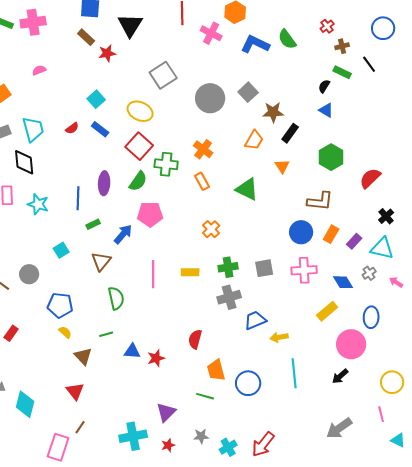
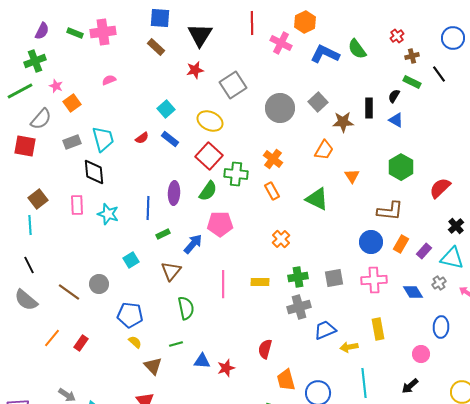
red star: (107, 53) -> (195, 70), moved
black rectangle: (290, 133) -> (369, 108), moved, turned -36
yellow rectangle: (327, 311) -> (378, 329), moved, turned -60
pink circle: (351, 344) -> (421, 354), size x0.6

